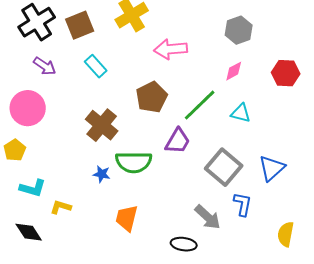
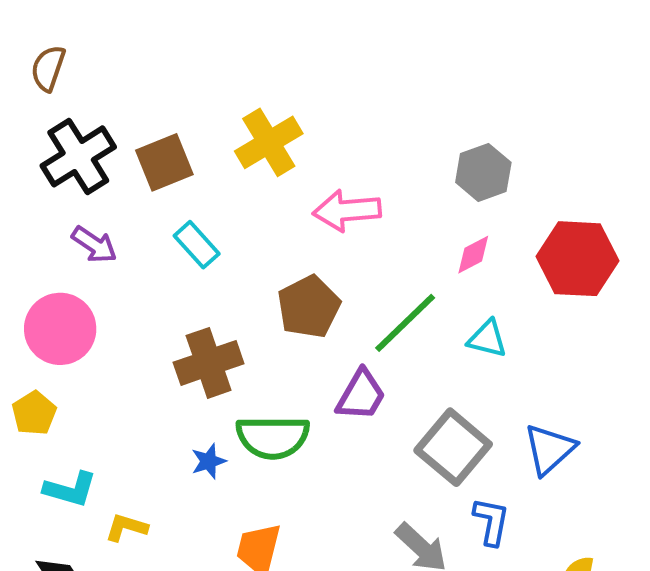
red hexagon: (286, 73) -> (578, 259), size x1.4
brown cross: (102, 125) -> (209, 363), turned 32
blue star: (102, 174) -> (209, 461), turned -30

